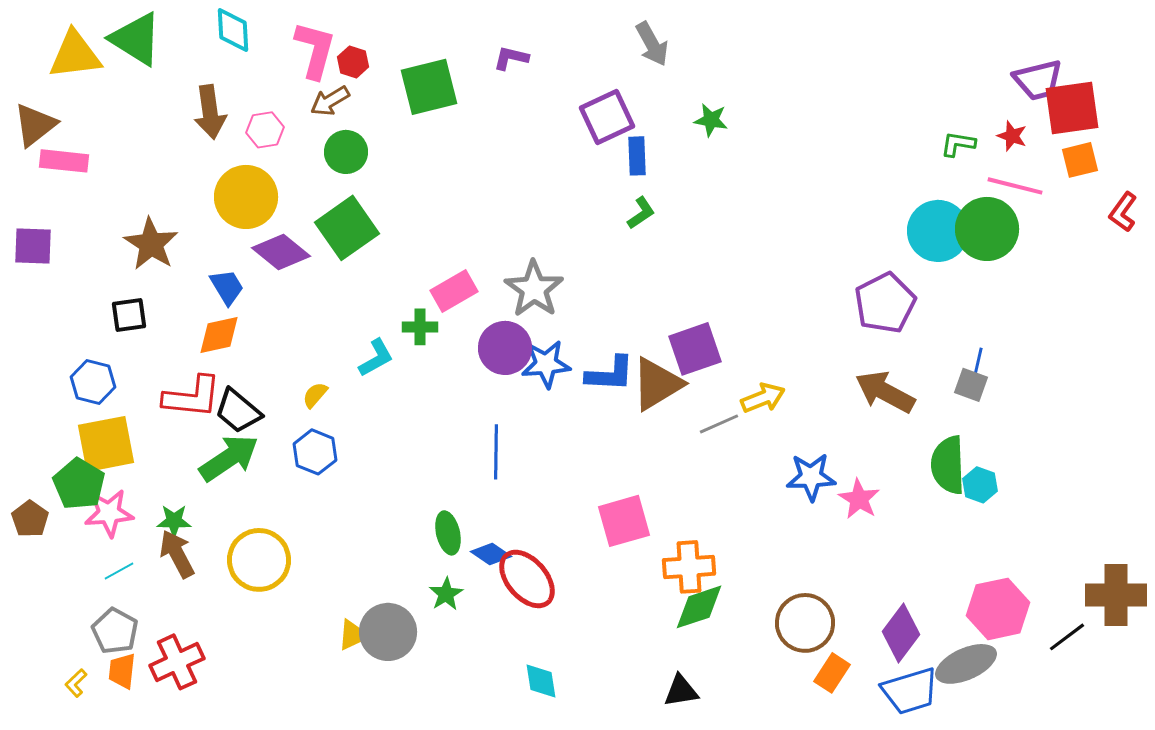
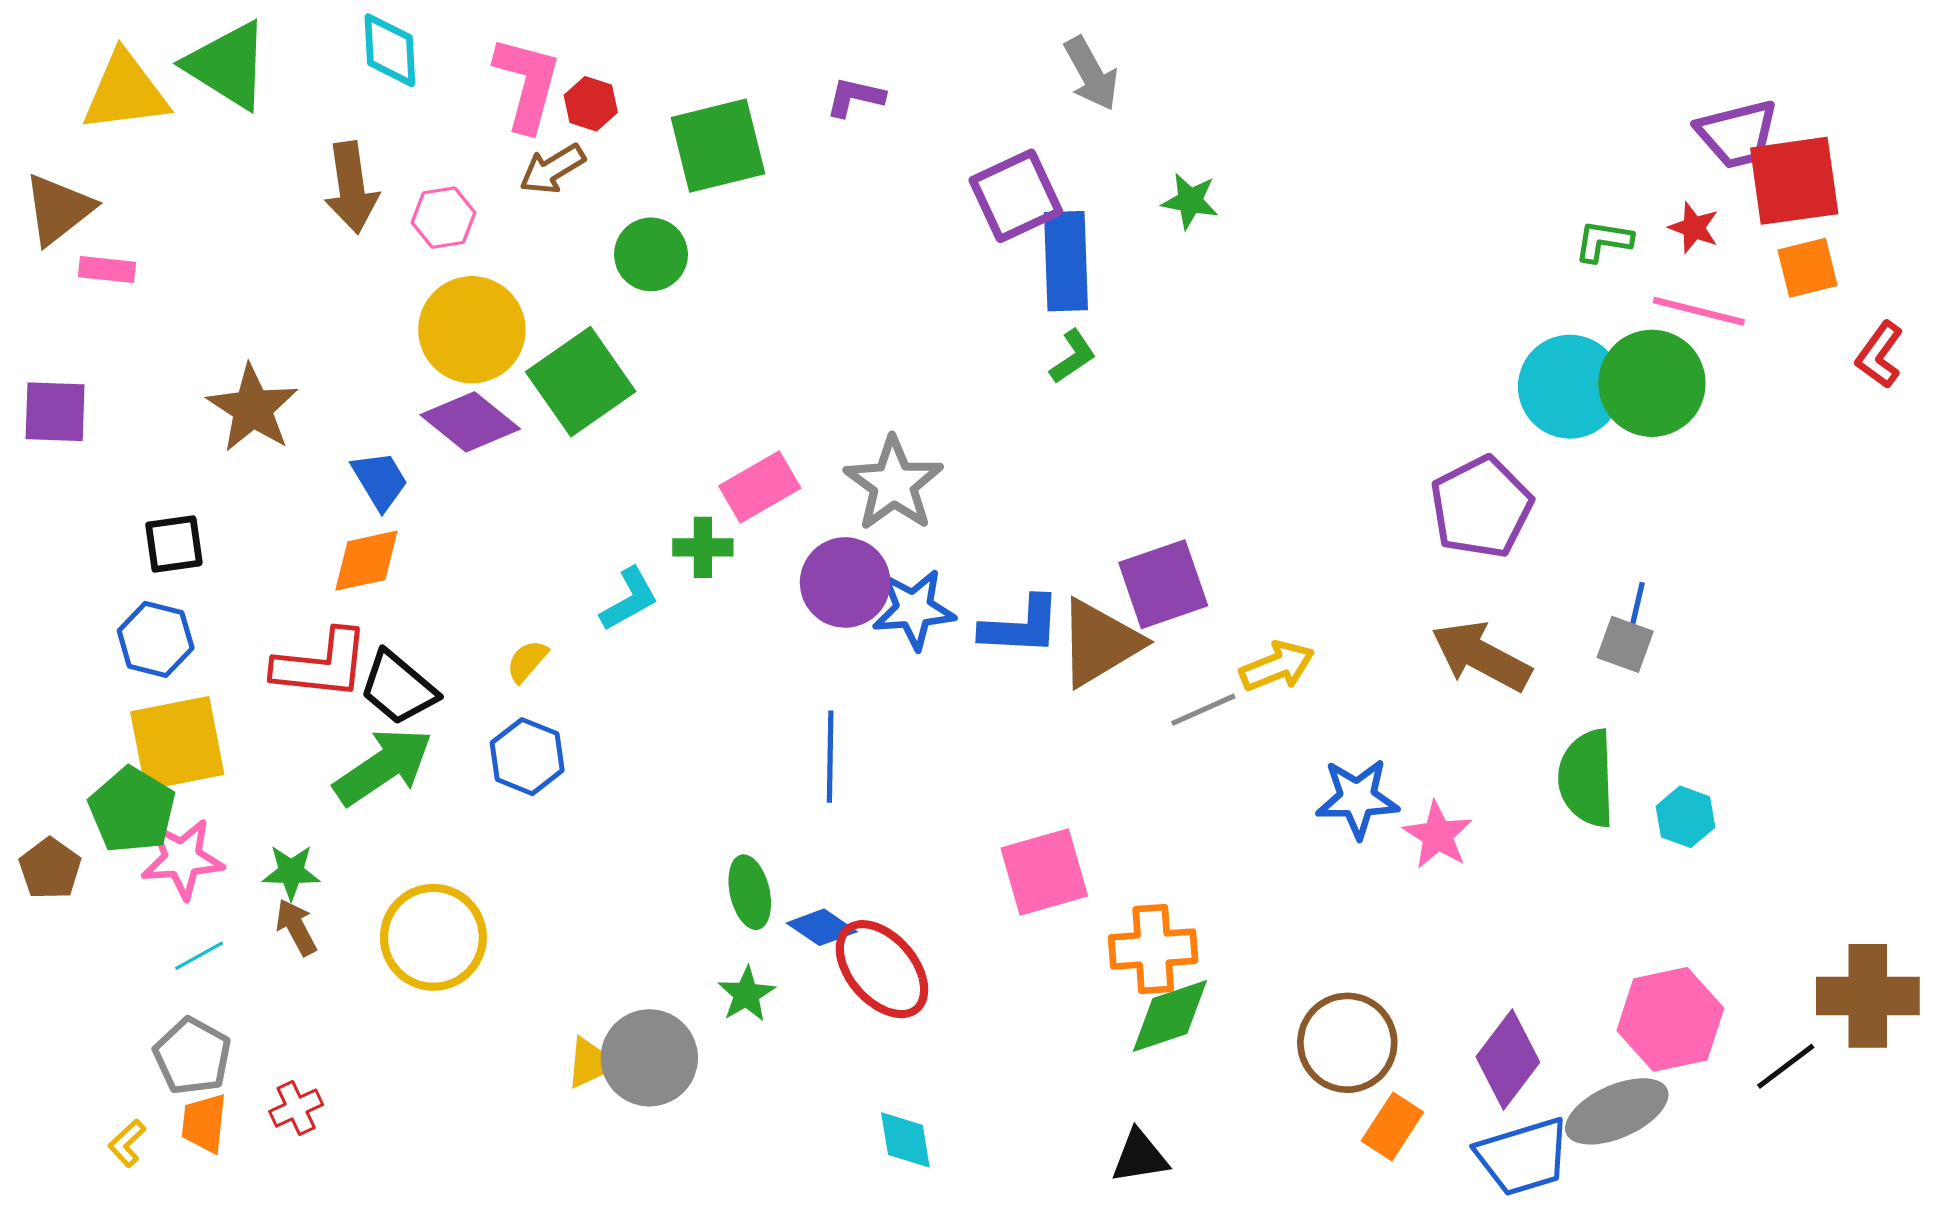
green circle: (346, 152) -> (651, 254), moved
blue rectangle: (637, 156) -> (1066, 261), size x1.5
pink rectangle: (64, 161) -> (107, 269), size x0.7
yellow circle: (246, 197) -> (472, 330), moved
black square: (129, 315) -> (174, 544), moved
cyan hexagon: (980, 485) -> (1685, 817), moved
brown arrow: (177, 554) -> (296, 927), size x0.7
red cross: (177, 662) -> (296, 1108), size x0.6

